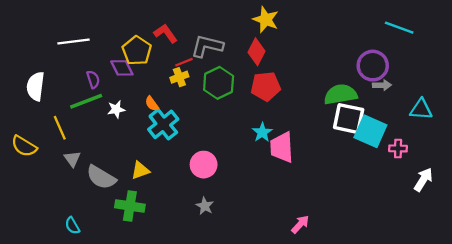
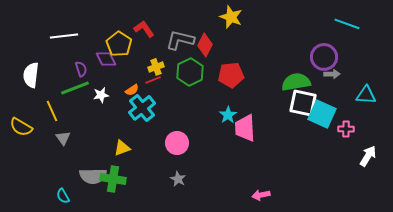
red diamond: (256, 52) -> (205, 45), moved
red line: (184, 62) -> (153, 80), moved
orange semicircle: (152, 104) -> (132, 90), turned -88
gray semicircle: (101, 177) -> (93, 176), moved, turned -32
pink arrow: (300, 224) -> (261, 195), turned -144

